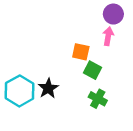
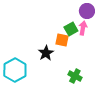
green square: (93, 70) -> (71, 29), moved, turned 32
black star: (48, 88) -> (46, 53), moved

